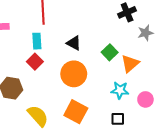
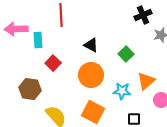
cyan rectangle: (37, 41) -> (38, 40), moved
orange triangle: (130, 64) -> (146, 81), moved
cyan star: (120, 90) -> (122, 91), moved

